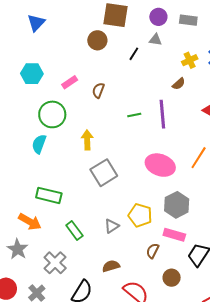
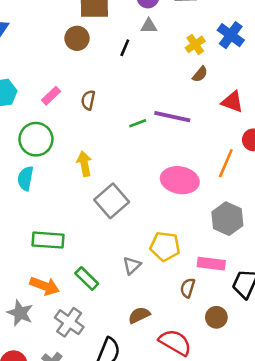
brown semicircle: (179, 84) -> (200, 74), moved
purple line: (162, 114) -> (172, 117), turned -64
gray hexagon: (177, 205) -> (227, 219), moved
orange arrow: (30, 222) -> (45, 286), moved

